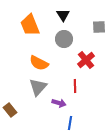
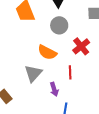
orange semicircle: (39, 63) -> (47, 52), moved
purple arrow: (59, 103) -> (54, 89), turned 56

